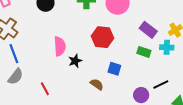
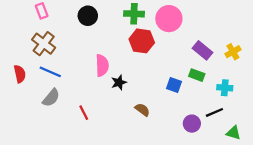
red hexagon: (102, 37) -> (142, 41), moved
cyan cross: (167, 47) -> (225, 88), moved
blue line: (14, 54) -> (50, 72), turned -48
blue square: (114, 69) -> (174, 85), moved

